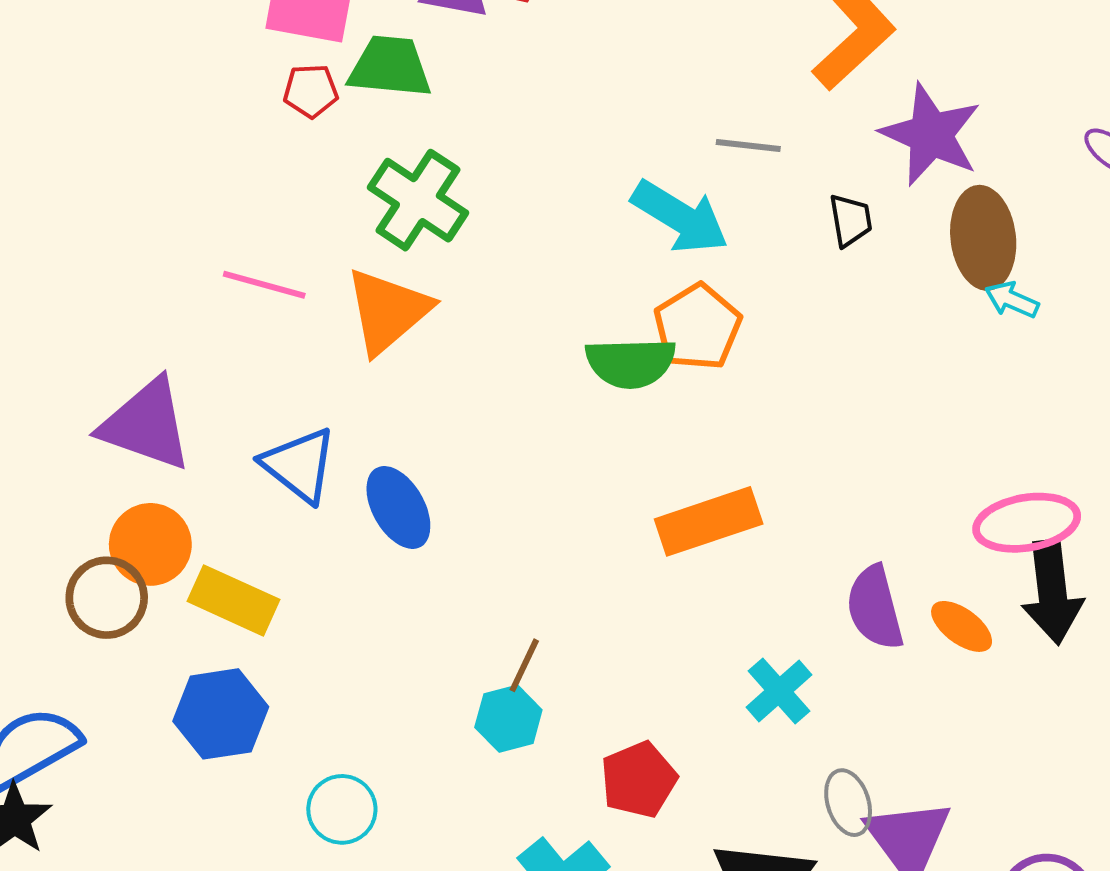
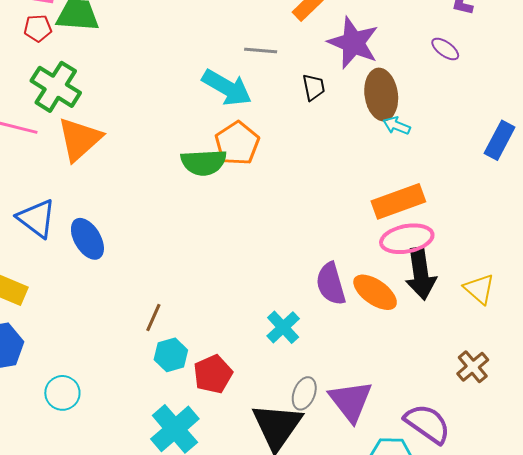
green cross: (418, 200) -> (56, 87), moved
orange rectangle: (709, 521) -> (398, 201), moved
orange ellipse: (962, 626) -> (375, 292), size x1.4
cyan hexagon: (508, 719) -> (171, 355), moved
gray ellipse: (848, 803) -> (304, 393), moved, turned 40

